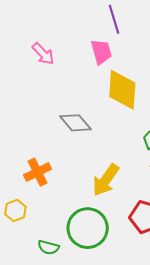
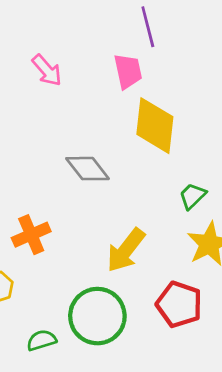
green semicircle: (48, 247) -> (42, 340), turned 145

